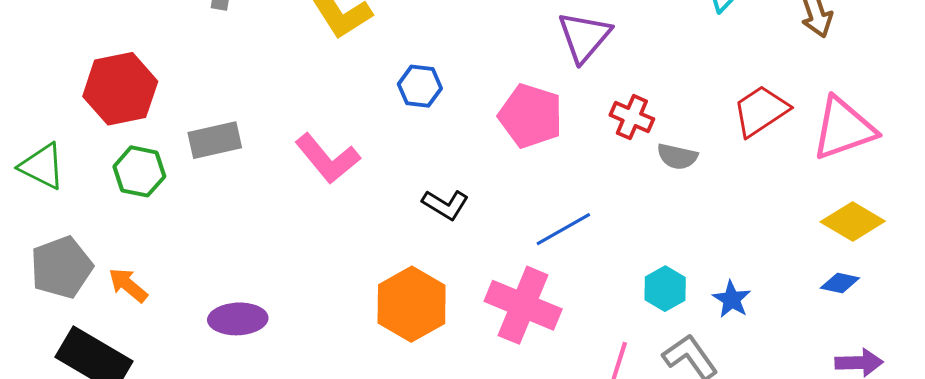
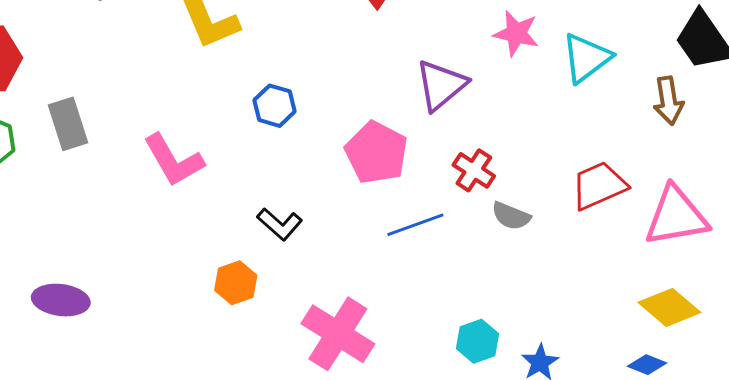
gray rectangle: (215, 140) -> (68, 124), turned 75
blue line: (563, 229) -> (415, 225), moved
orange hexagon: (412, 304) -> (236, 283), moved, size x0.6

